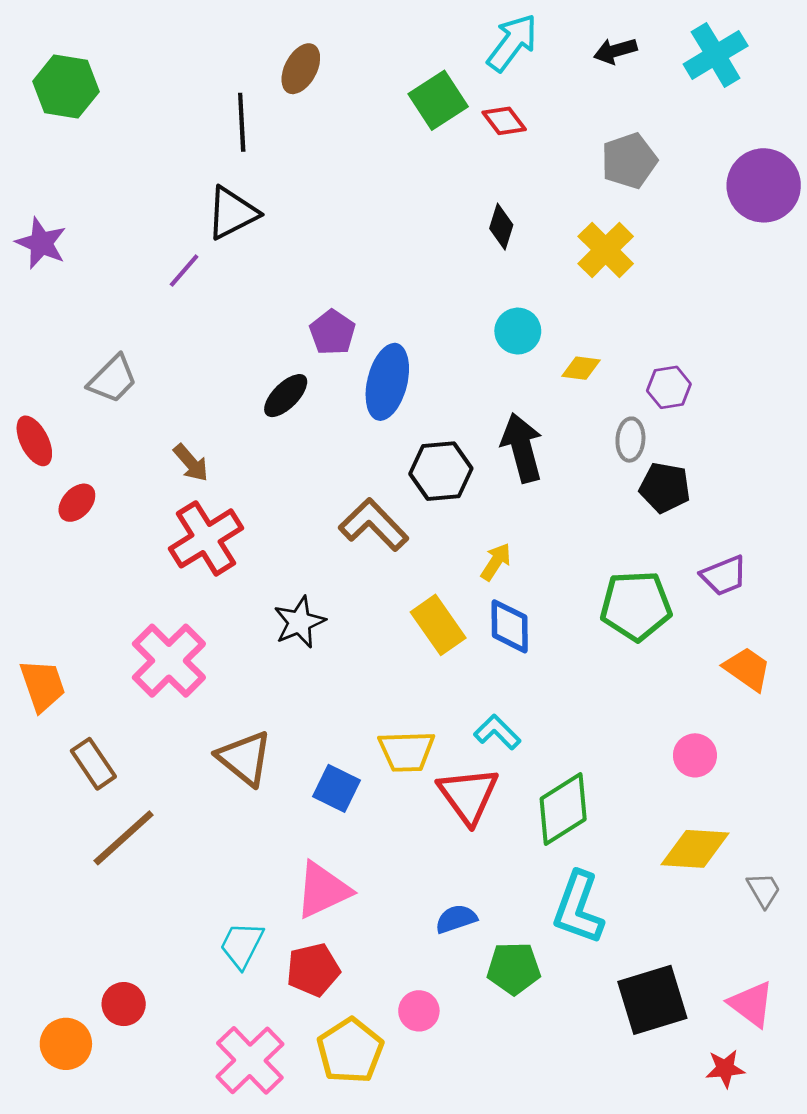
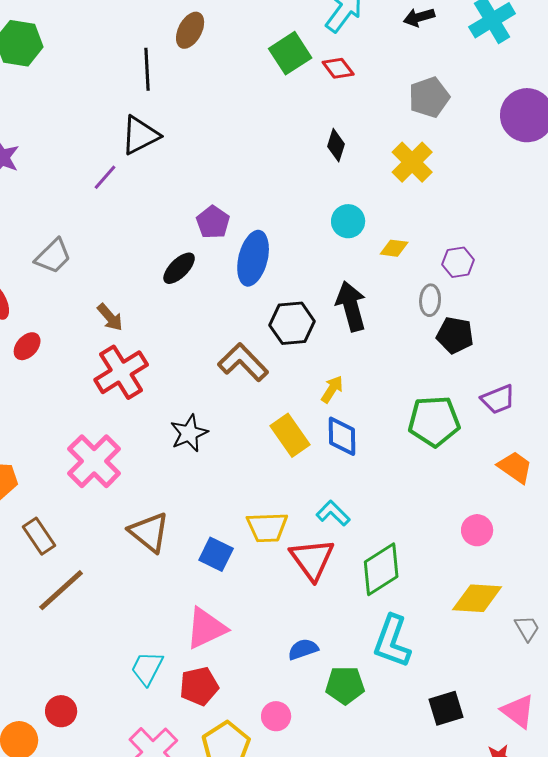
black square: (652, 1000) -> (446, 708), size x0.7

